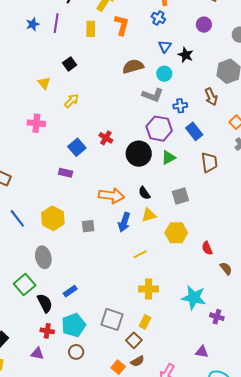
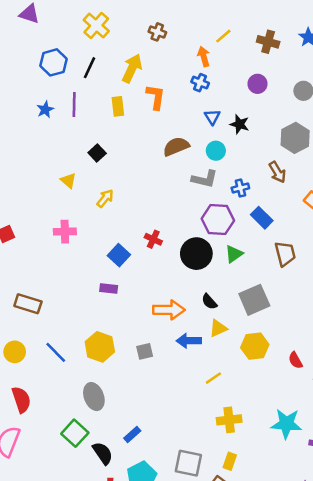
gray square: (180, 196) -> (254, 300), size x1.4
blue arrow: (124, 222) -> (189, 341), turned 78

